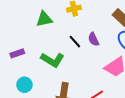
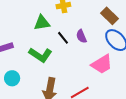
green triangle: (44, 19) -> (42, 23), moved

